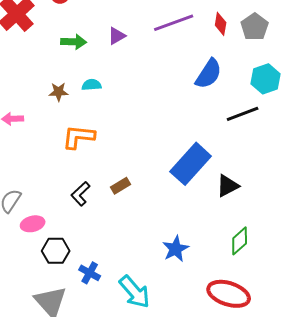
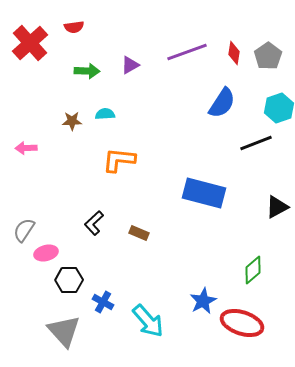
orange L-shape: (79, 137) -> (119, 160), moved
blue rectangle: (191, 164) -> (204, 193), turned 63
brown rectangle: (121, 186) -> (139, 233), moved, turned 54
black triangle: (228, 186) -> (277, 207), moved
blue star: (176, 249) -> (203, 301), moved

